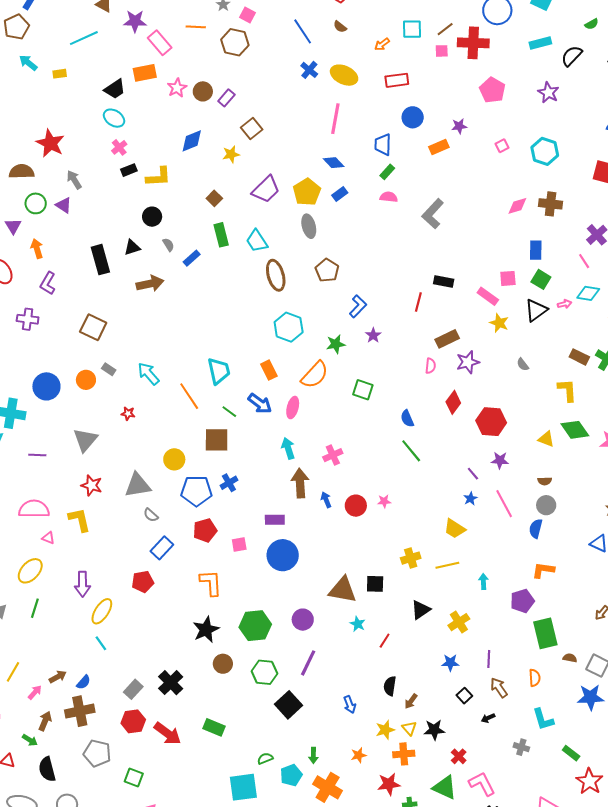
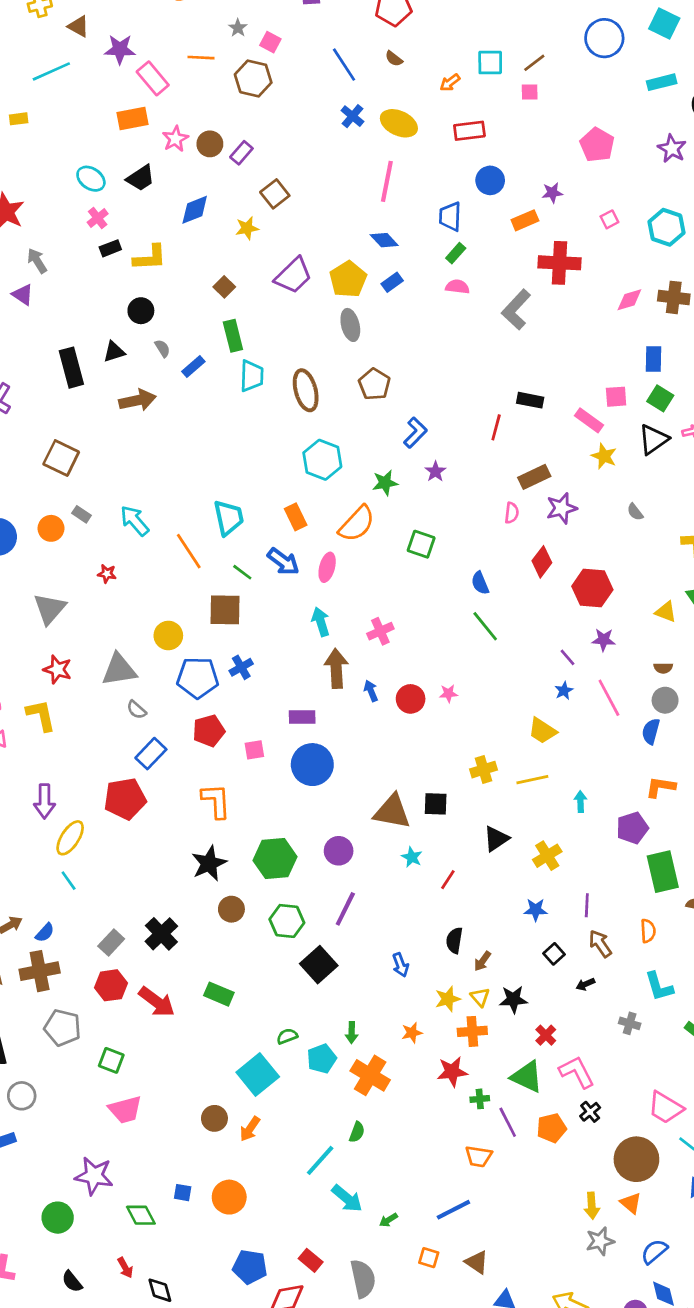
red cross: (473, 43) -> (560, 263), moved
black trapezoid: (115, 89) -> (141, 178), moved
cyan trapezoid: (257, 241) -> (252, 376), moved, turned -145
red pentagon: (143, 582) -> (125, 799), size x1.4
cyan square: (243, 787) -> (258, 1074), turned -32

